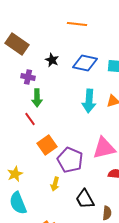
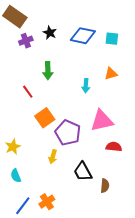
purple cross: (28, 77) -> (26, 41), moved, turned -32
green arrow: (37, 98) -> (48, 71), moved
cyan arrow: (89, 101) -> (86, 86), moved, size x0.6
cyan semicircle: (18, 203) -> (16, 176), size x0.6

